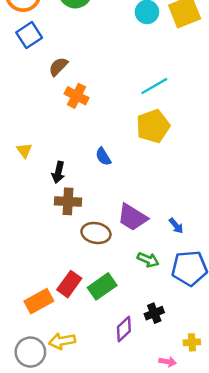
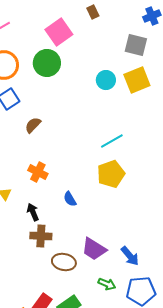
orange cross: (77, 96) -> (38, 172), moved
black arrow: (58, 172) -> (33, 212), turned 144
blue arrow: (176, 226) -> (130, 256), size x1.5

